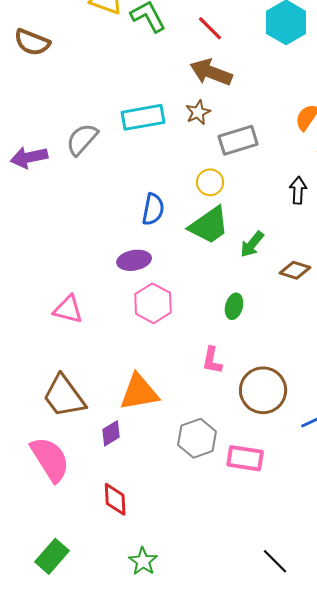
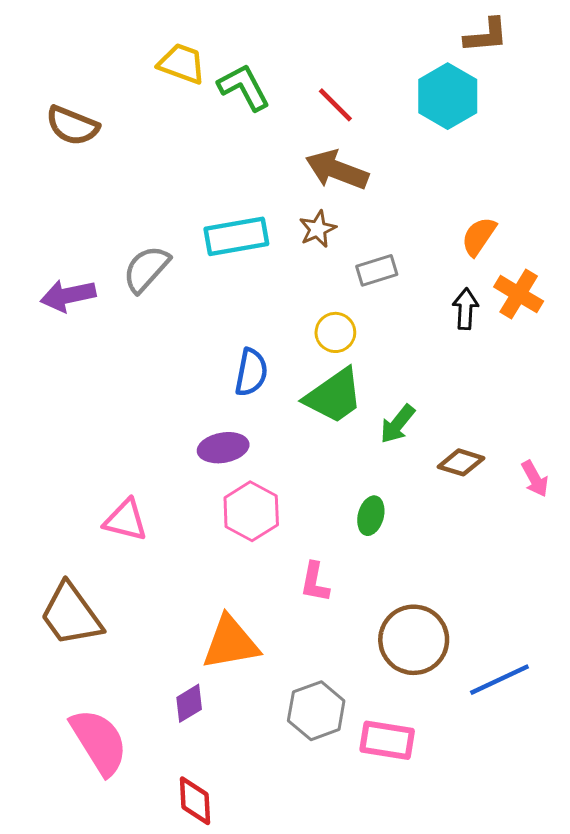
gray rectangle: (238, 140) -> (377, 270), size x0.7
black arrow: (298, 190) -> (465, 309), moved
pink L-shape: (212, 360) -> (315, 582), moved
brown trapezoid: (64, 396) -> (71, 615), moved

